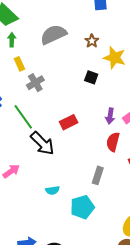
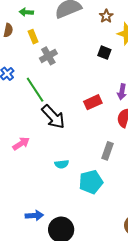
green arrow: (12, 40) -> (26, 12), turned -88
red rectangle: (69, 122) -> (93, 102), moved

